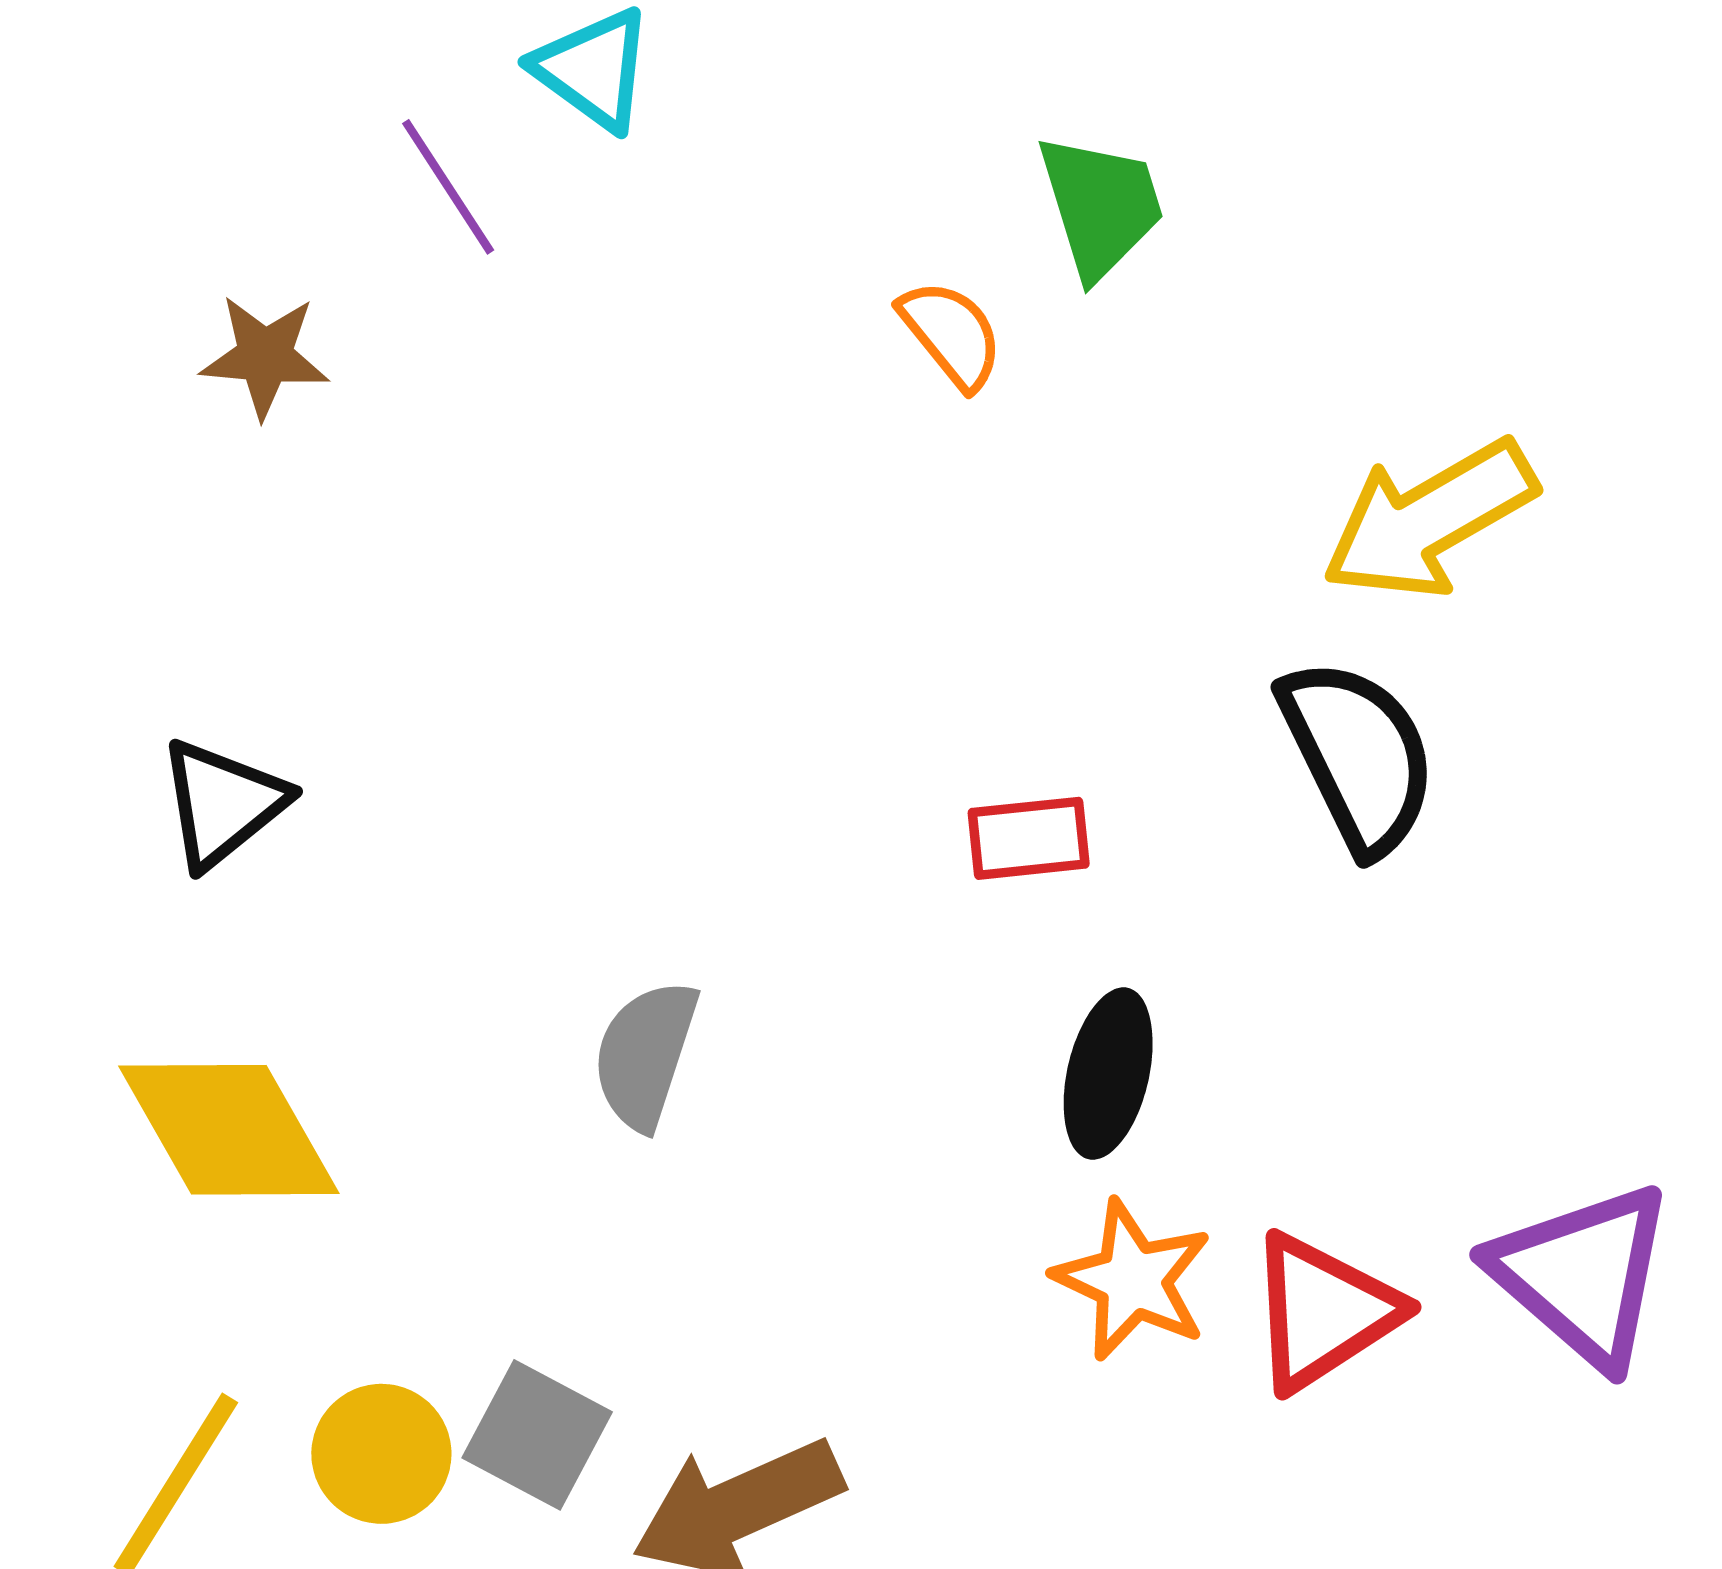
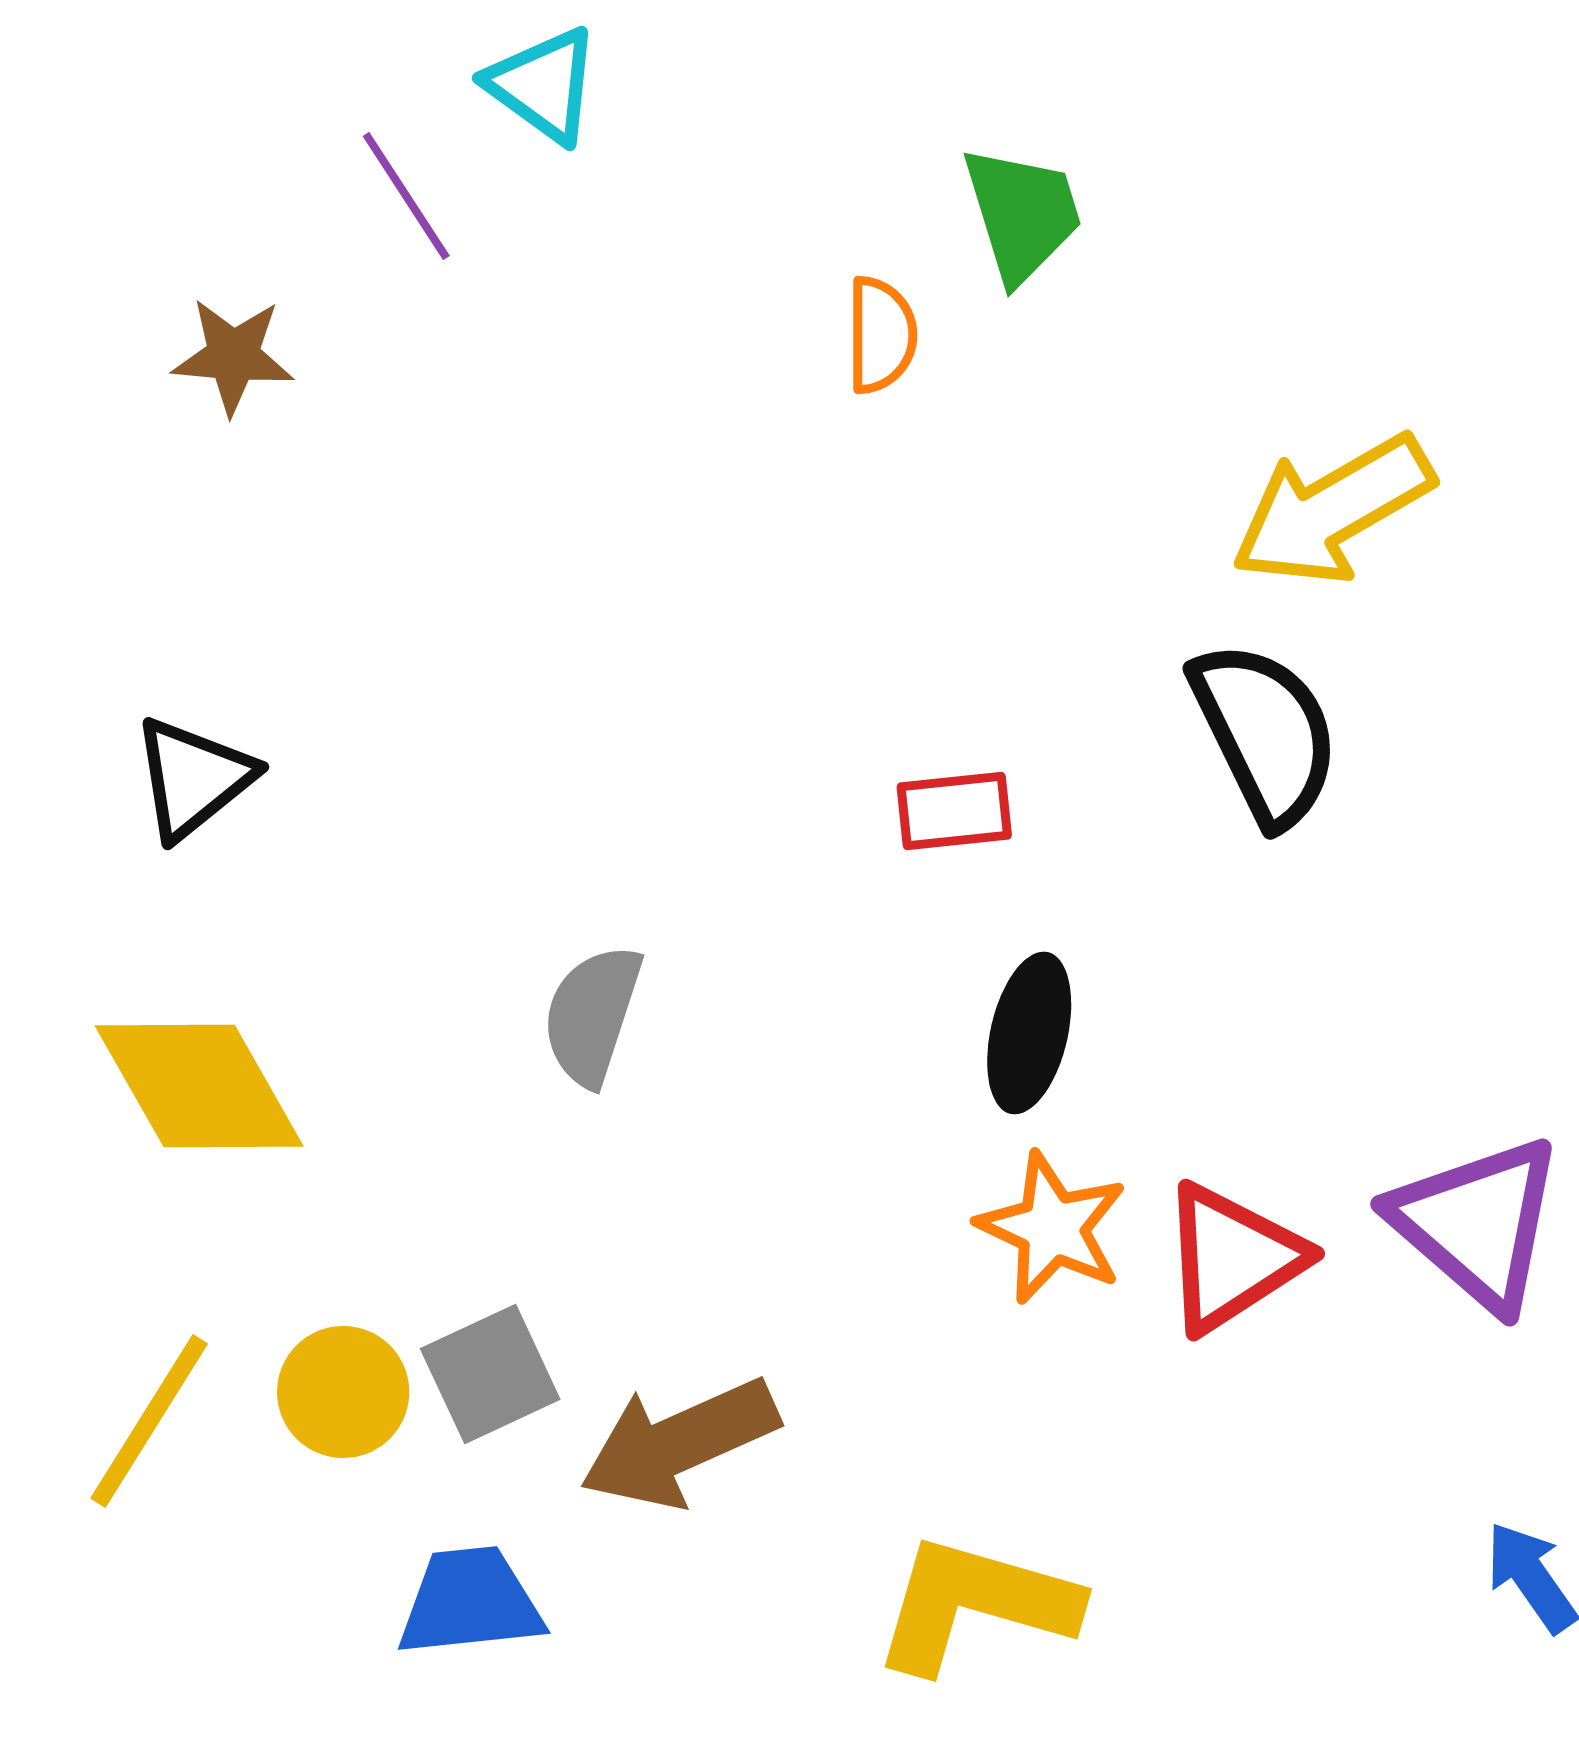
orange semicircle: (951, 334) -> (881, 335), turned 39
gray square: (537, 1435) -> (490, 1374), turned 37

